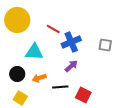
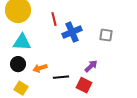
red line: (53, 29) -> (54, 19), turned 48
cyan triangle: (34, 52) -> (22, 42), moved
purple arrow: (71, 66) -> (91, 66), moved

